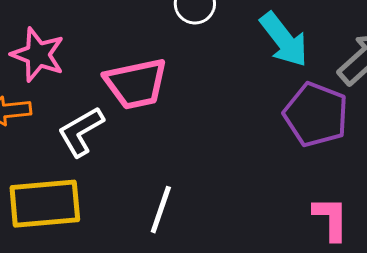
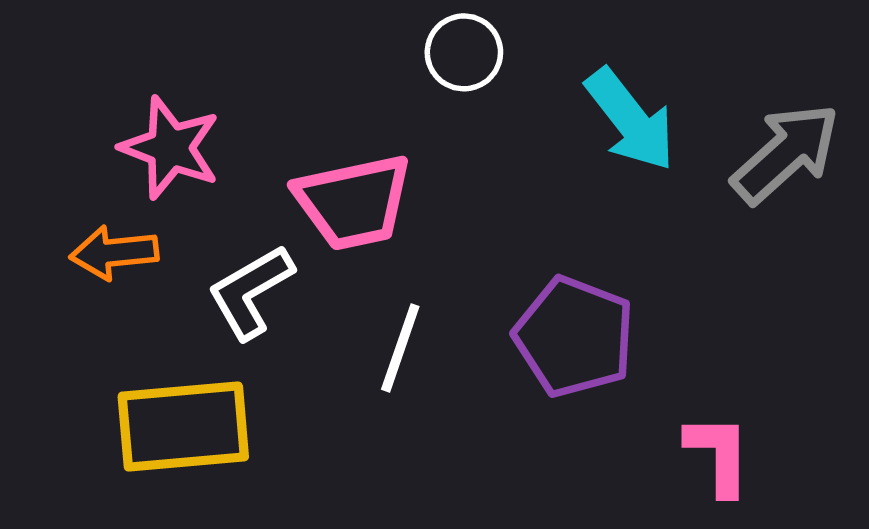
purple pentagon: (316, 115) -> (574, 337), moved
white line: (161, 210) -> (400, 348), moved

